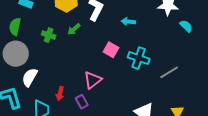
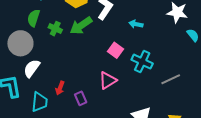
green semicircle: (15, 27) -> (34, 18), moved
green arrow: (74, 29) -> (81, 26), size x1.6
pink triangle: (93, 80) -> (108, 80), moved

